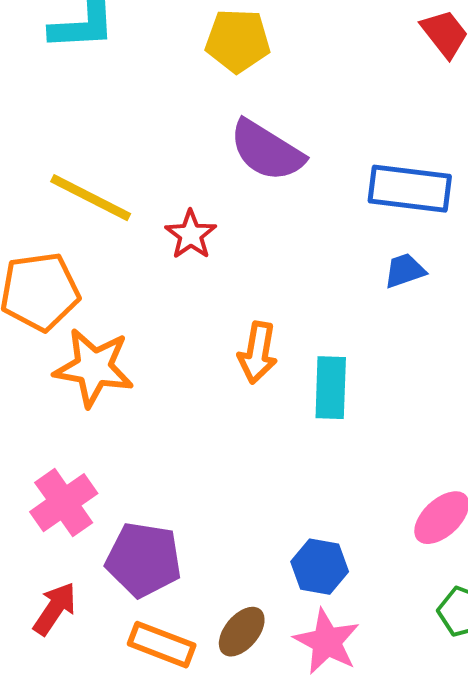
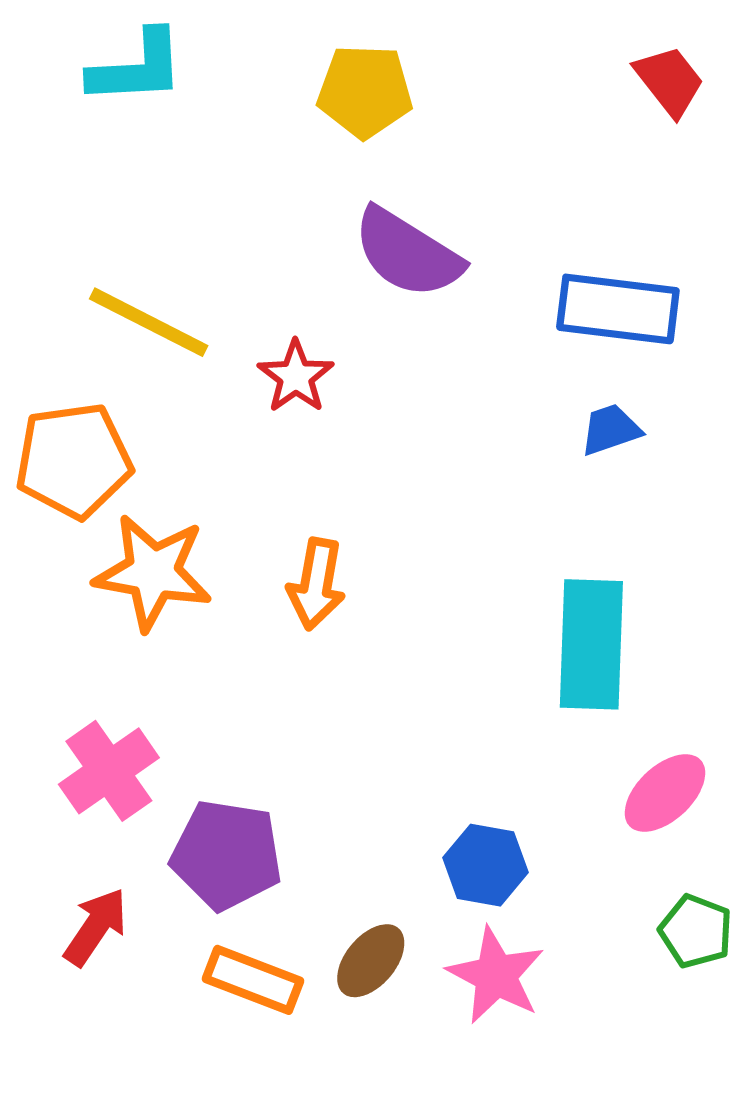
orange arrow: (258, 353) -> (316, 584), moved
cyan rectangle: (331, 388) -> (591, 644), moved, size x1.4

